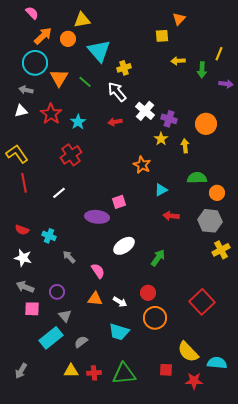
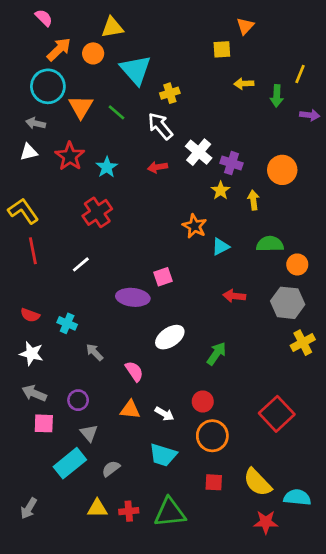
cyan triangle: (161, 190) -> (221, 247), moved
red square: (166, 370) -> (214, 482), moved

